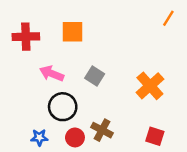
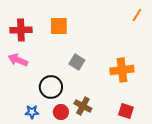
pink arrow: (52, 74) -> (18, 60), moved
orange cross: (150, 86) -> (122, 70), turned 35

